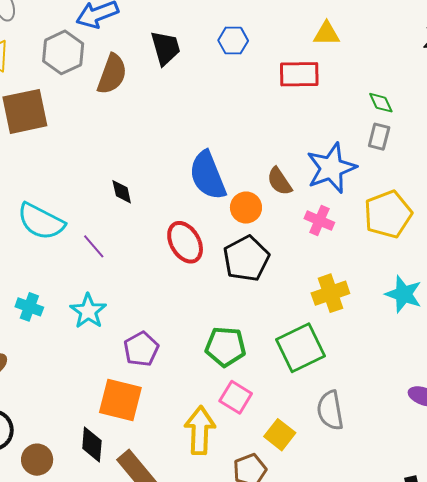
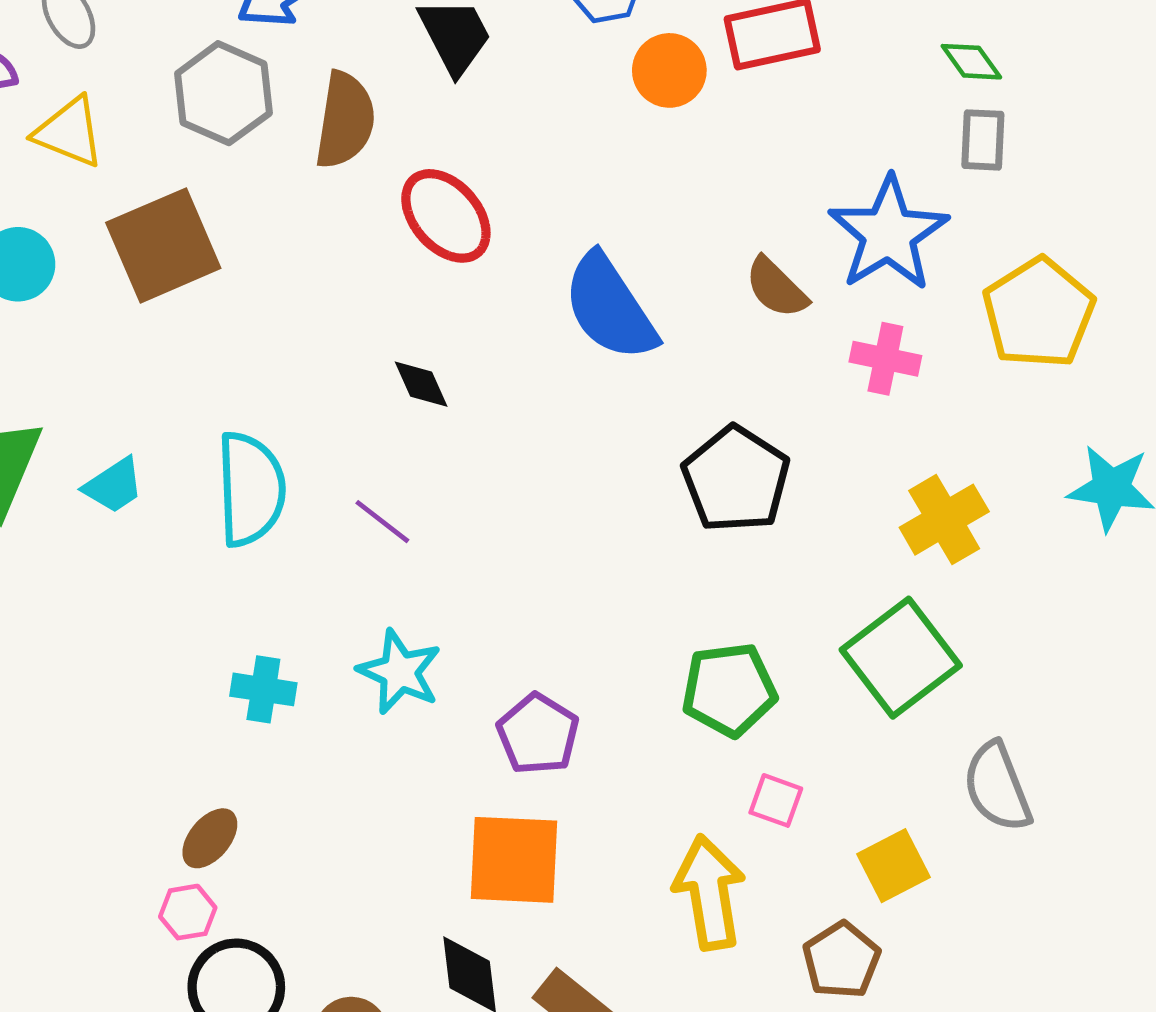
orange circle: (246, 208) -> (669, 70), moved
cyan semicircle: (41, 221) -> (251, 489), turned -108
red ellipse: (185, 242) -> (446, 216), moved
pink square: (236, 397) -> (776, 800), size x0.7
yellow square: (280, 435) -> (894, 866), turned 36

